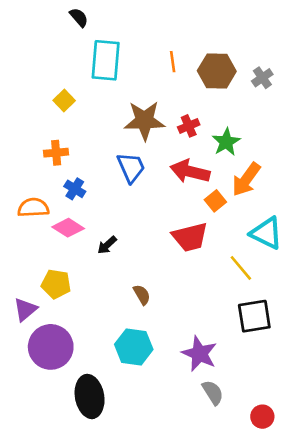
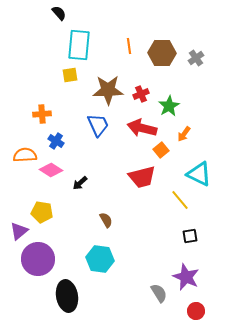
yellow square: (64, 100) -> (70, 75), moved, turned 35
orange arrow: (246, 179) -> (184, 134), size x0.6
black square: (254, 316) -> (190, 236), size x0.6
purple star: (199, 354) -> (186, 277), moved

